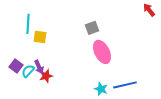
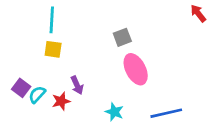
cyan line: (28, 24) -> (52, 20), moved
purple arrow: (39, 67) -> (77, 85), moved
cyan star: (101, 89) -> (114, 112), moved

